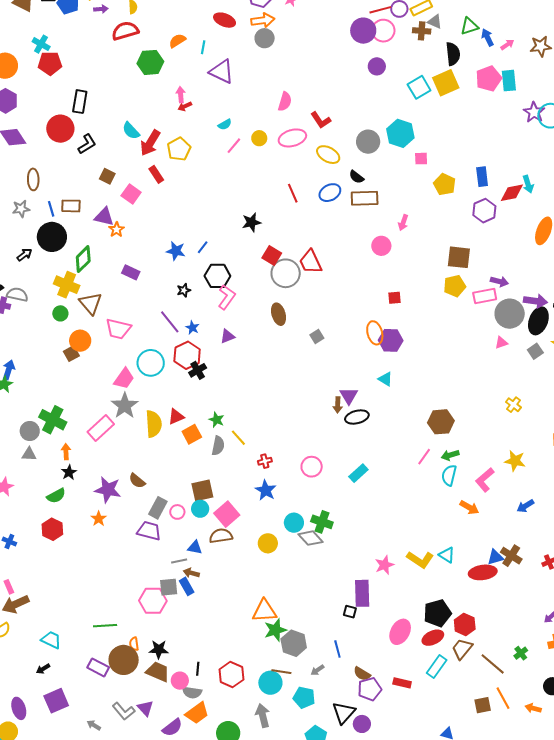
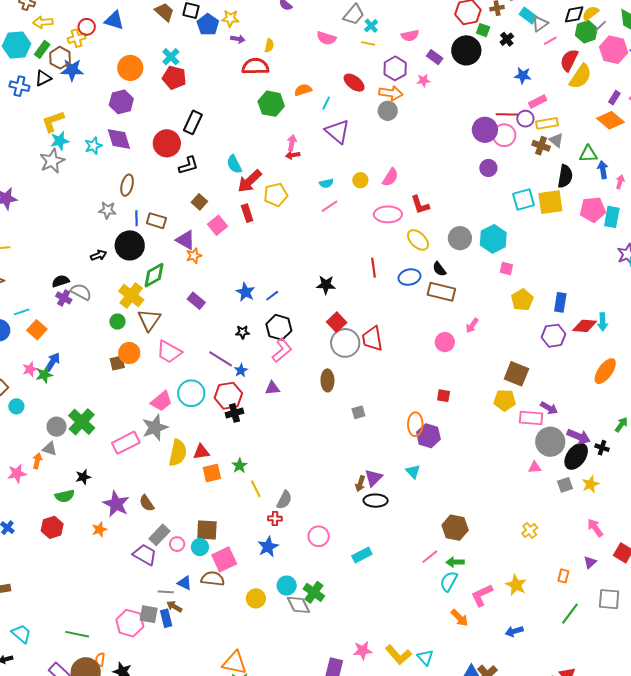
pink arrow: (507, 45) -> (620, 182), turned -56
yellow circle: (259, 138) -> (360, 180), moved
purple line: (170, 322) -> (221, 359), turned -35
gray semicircle: (218, 446) -> (284, 500), moved
orange arrow: (66, 452) -> (37, 461), moved

